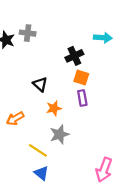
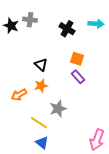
black cross: (74, 56) -> (67, 29), moved, turned -35
purple rectangle: (82, 98) -> (78, 77), turned -32
orange star: (54, 108) -> (41, 86), moved

